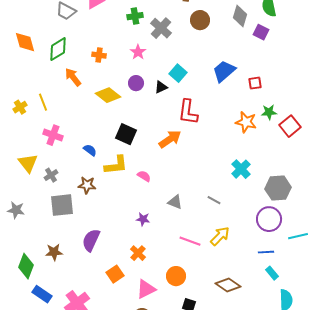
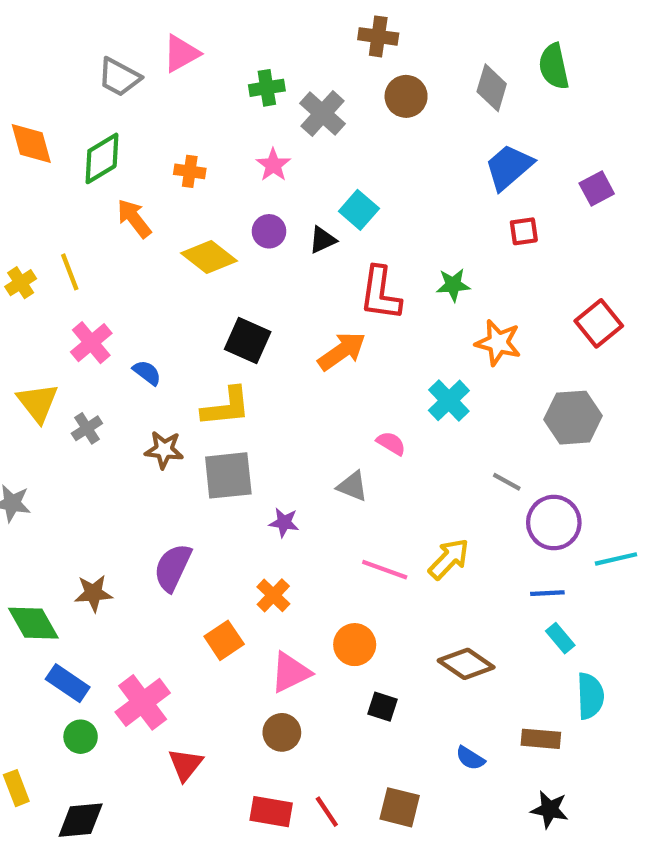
purple square: (261, 32) -> (597, 188), moved, turned 35
blue trapezoid: (224, 71) -> (509, 167), moved
green star: (269, 112) -> (453, 285), moved
orange star: (246, 122) -> (498, 343), moved
pink cross: (53, 135) -> (91, 343), turned 30
blue semicircle: (90, 150) -> (147, 373), moved
cyan cross: (241, 169) -> (449, 400), moved
pink semicircle: (144, 176) -> (391, 443), moved
gray hexagon: (278, 188) -> (573, 418), moved
gray line: (214, 200) -> (507, 482), moved
gray square: (62, 205) -> (228, 475), moved
green diamond: (26, 266) -> (33, 623), turned -50

